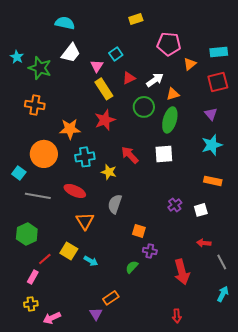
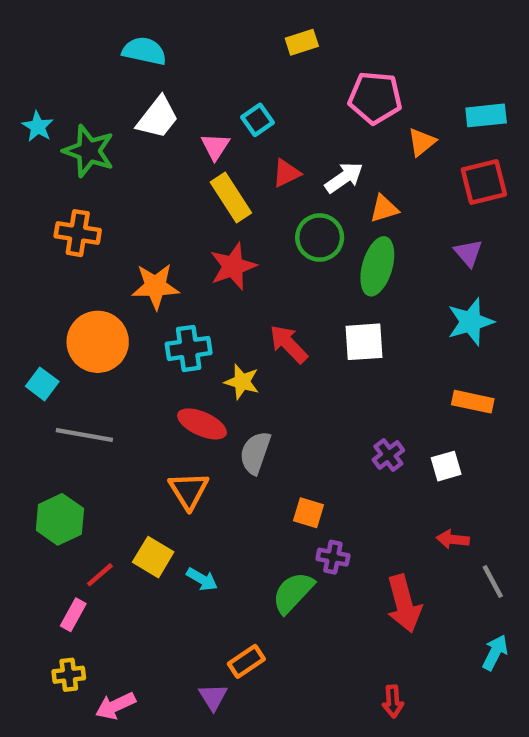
red ellipse: (75, 191) -> (202, 424), moved
green semicircle: (132, 267) -> (293, 593), size x1.5

